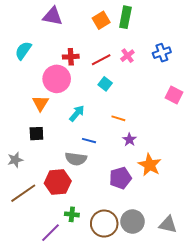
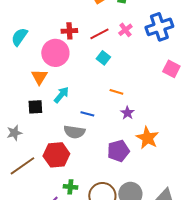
cyan semicircle: (23, 51) -> (19, 37), moved
blue cross: (162, 53) -> (159, 27), size x1.5
cyan arrow: (77, 113) -> (61, 95), moved

